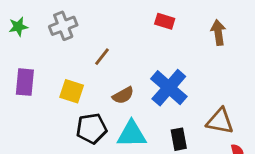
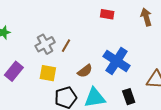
gray cross: (63, 26) -> (45, 44), moved
purple rectangle: (25, 82) -> (14, 71), turned 42

